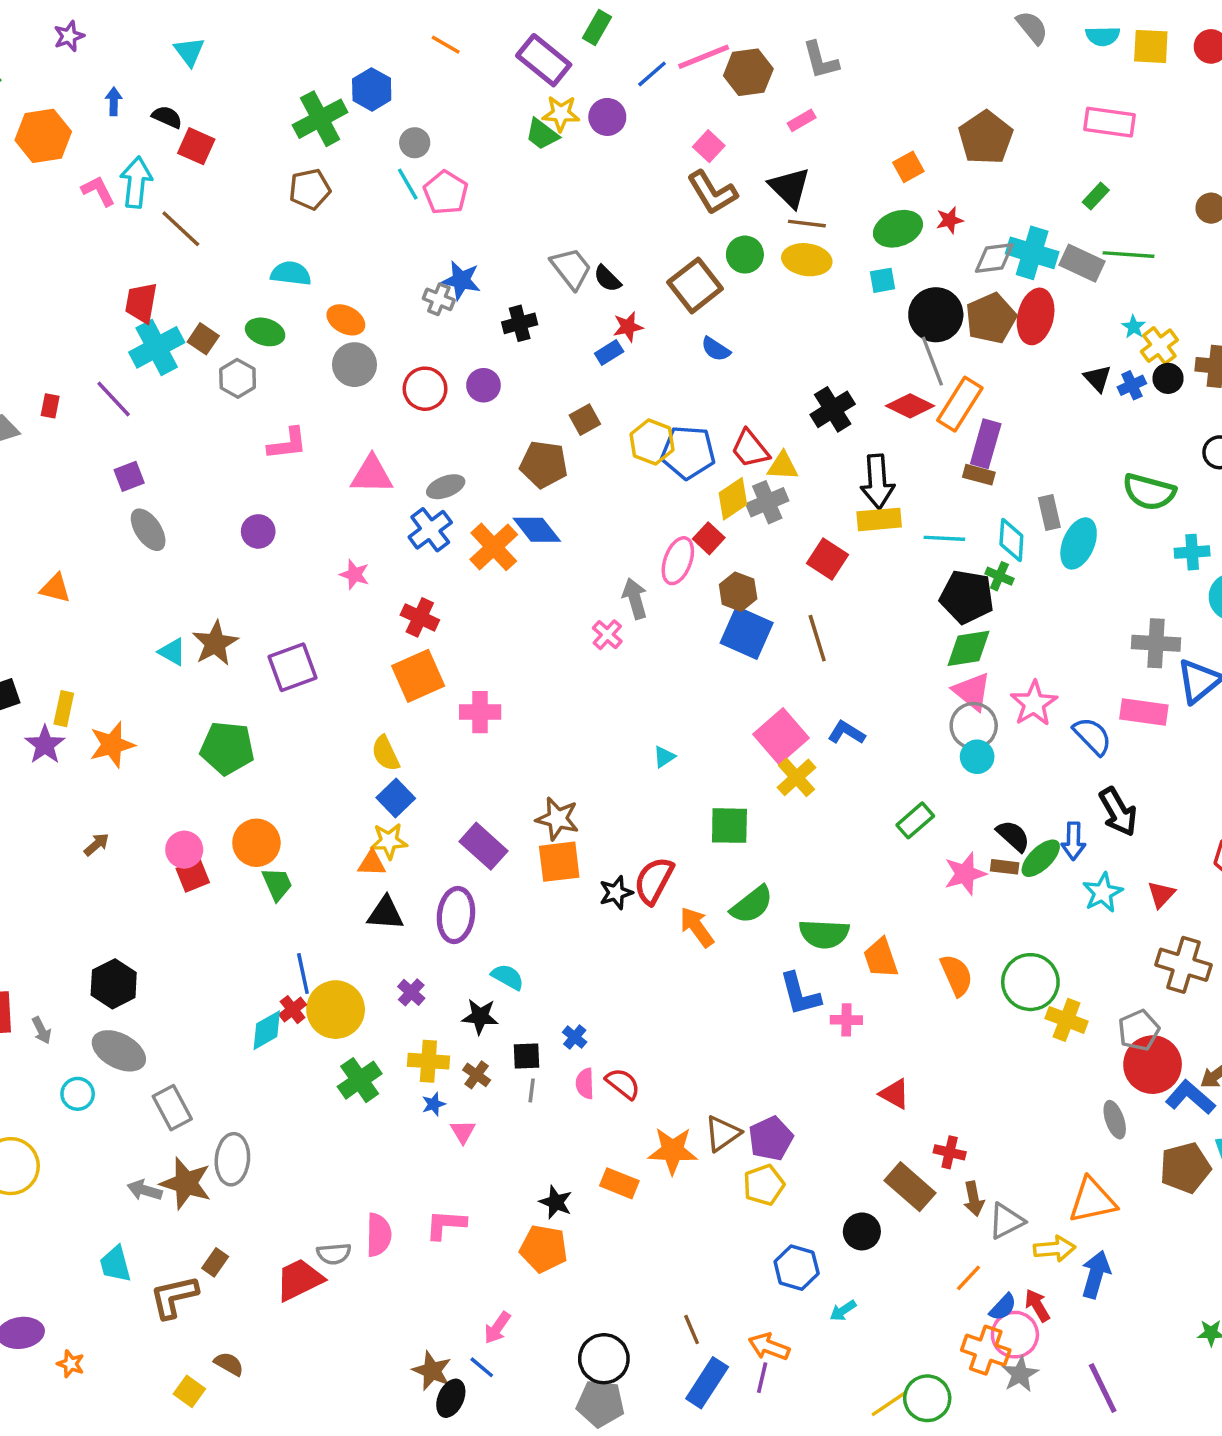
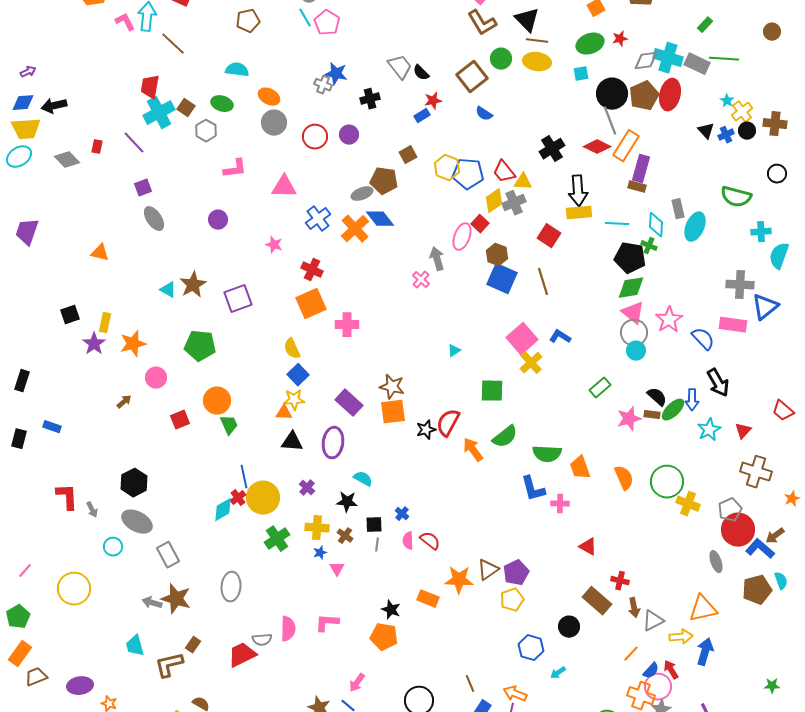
gray ellipse: (446, 487) -> (362, 194), moved
pink circle: (184, 850) -> (156, 378), moved
gray ellipse: (232, 1159) -> (231, 587), moved

